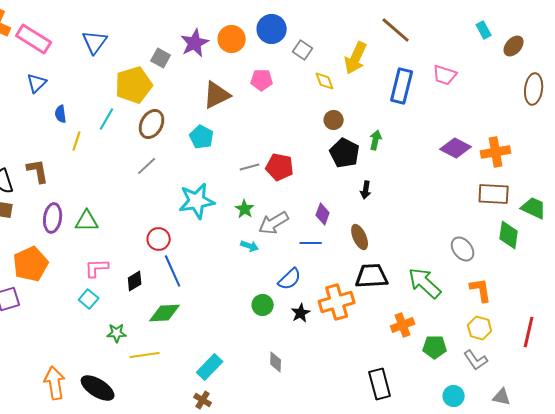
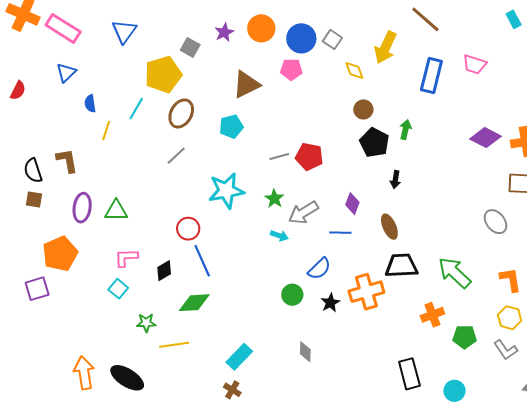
blue circle: (272, 29) -> (301, 38), moved
purple star: (195, 43) -> (224, 32), size x0.7
cyan pentagon: (202, 137) -> (231, 127), turned 30
gray ellipse: (463, 249) -> (496, 222), moved
cyan circle: (454, 396) -> (454, 391), moved

